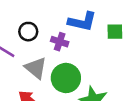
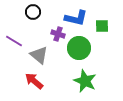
black circle: (28, 32) -> (33, 12), moved
green circle: (66, 78) -> (79, 48), moved

